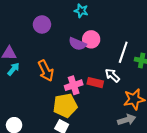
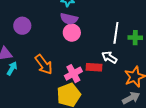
purple circle: (42, 24) -> (22, 26), moved
pink circle: (91, 39) -> (72, 33), moved
purple semicircle: (77, 44) -> (69, 19), moved

